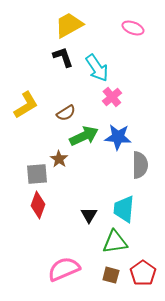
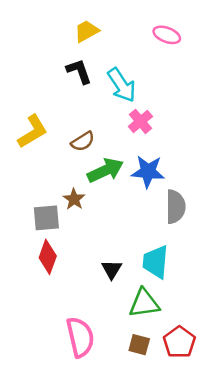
yellow trapezoid: (69, 25) -> (87, 31), size x0.7
pink semicircle: (64, 269) -> (80, 337), turned 100

